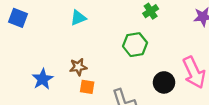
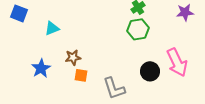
cyan triangle: (78, 18) -> (52, 28), moved
green hexagon: (135, 45) -> (138, 29), moved

